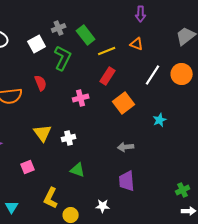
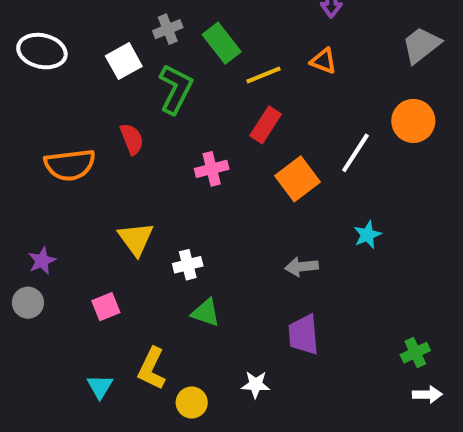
white line: (153, 75) -> (355, 153), moved
cyan star: (160, 120) -> (367, 235), moved
white cross: (69, 138) -> (188, 265), moved
cyan triangle: (12, 207) -> (100, 387), moved

